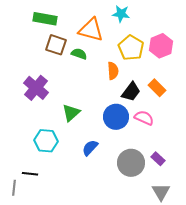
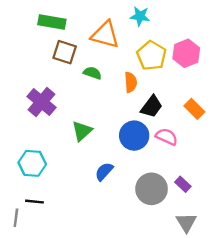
green semicircle: (79, 54) -> (92, 73), moved
orange rectangle: (157, 88) -> (194, 109), moved
cyan hexagon: (46, 141) -> (32, 163), moved

